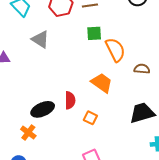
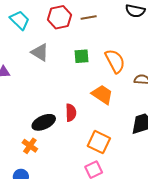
green square: (94, 33) -> (81, 56), moved
orange square: (90, 118) -> (99, 142), moved, size x1.6

